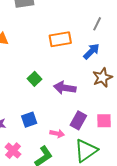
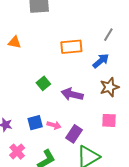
purple rectangle: (78, 120) -> (74, 134), moved
pink square: (104, 121) -> (109, 120), moved
pink arrow: (57, 134) -> (54, 125), moved

